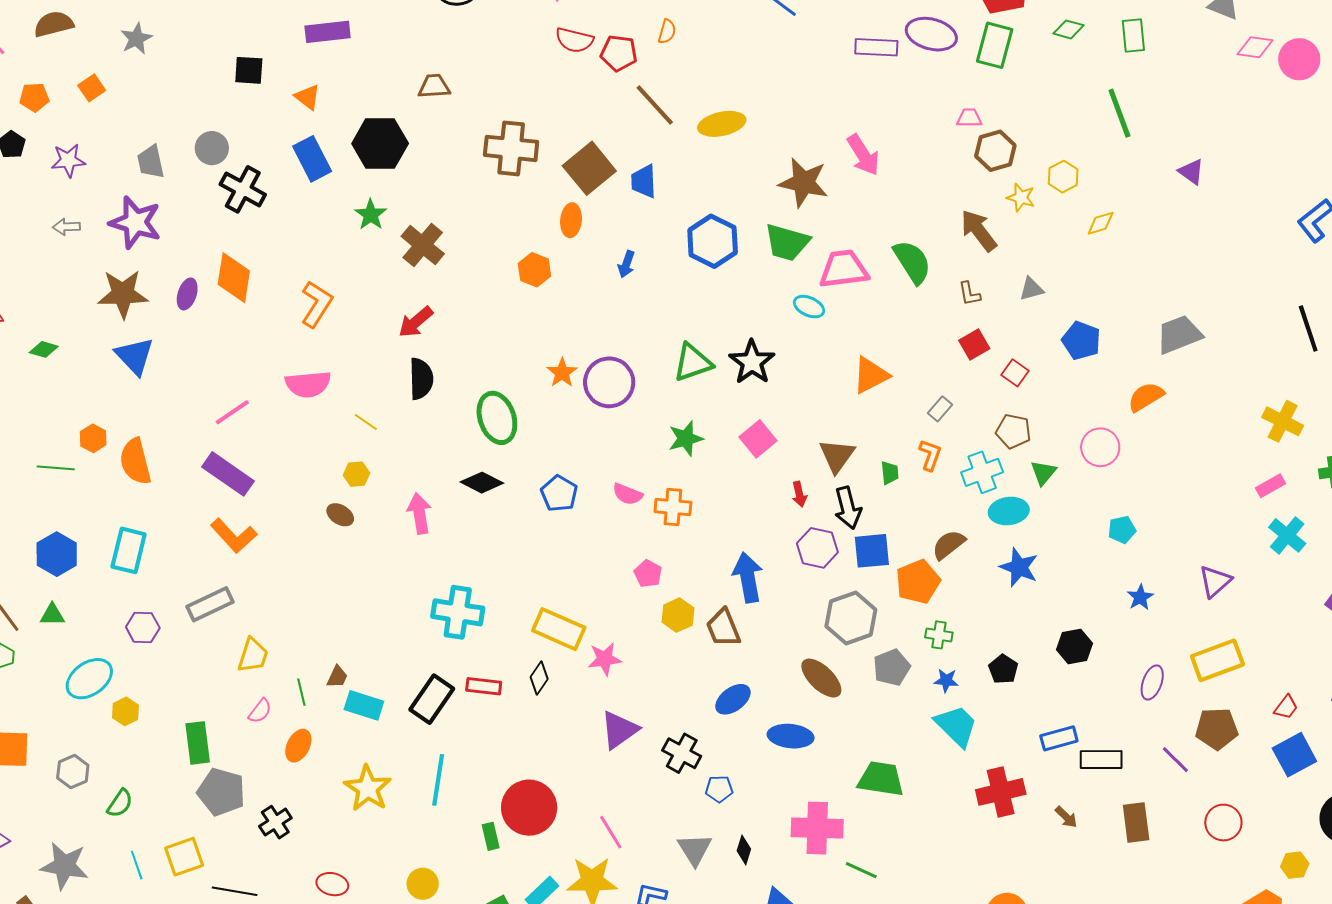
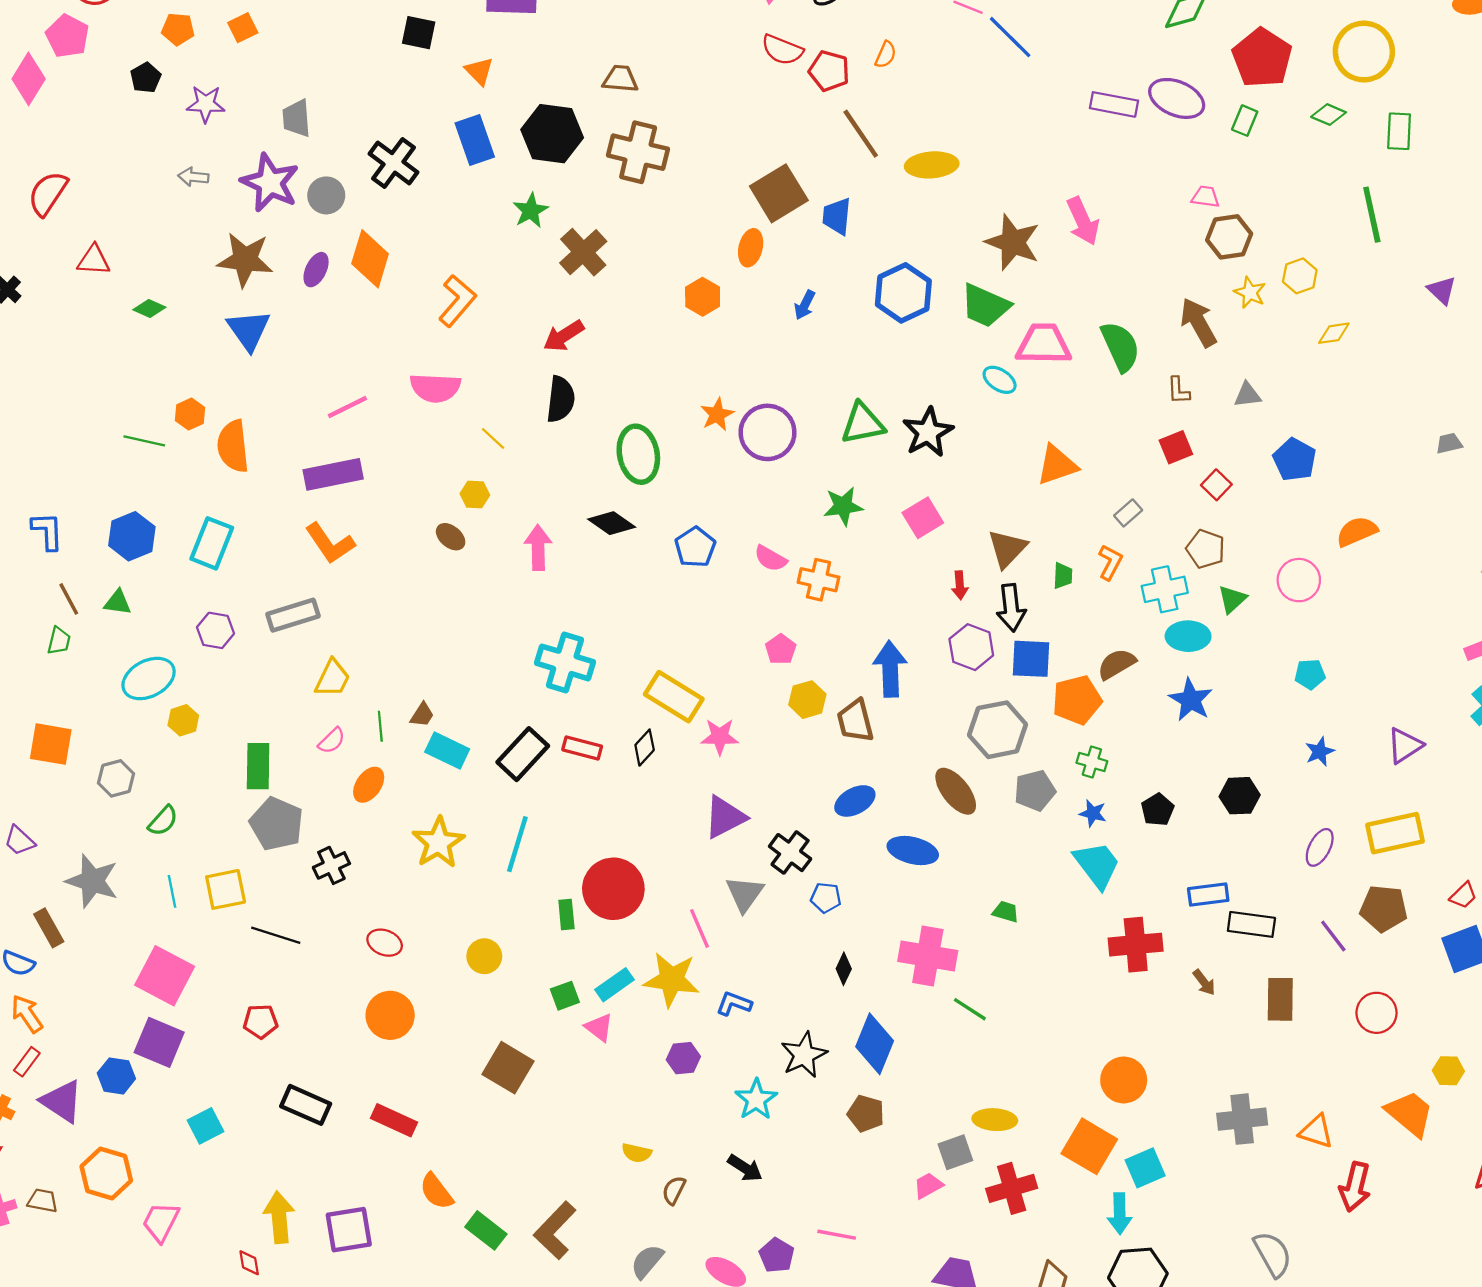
green rectangle: (995, 45) -> (1245, 121), size x0.6
gray circle: (212, 148) -> (326, 195), moved
brown cross: (511, 148) -> (638, 152), moved
gray trapezoid: (1179, 335) -> (1449, 443), moved, size x0.5
purple rectangle: (228, 474) -> (333, 474), turned -54
green trapezoid: (881, 779) -> (1006, 912), size x0.5
gray triangle: (695, 849) -> (745, 894), moved

